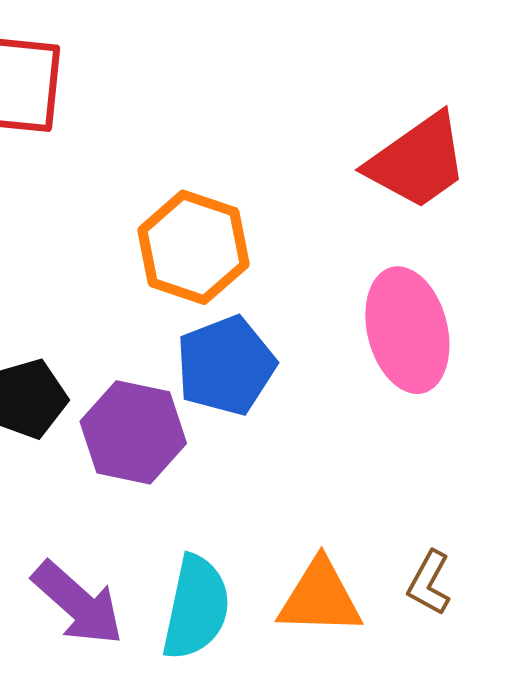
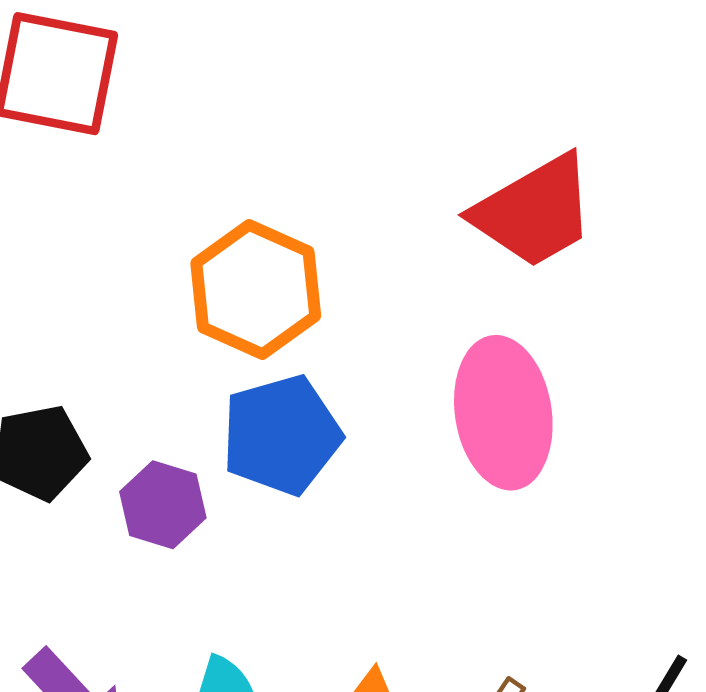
purple hexagon: (133, 432) -> (163, 505), size x0.7

